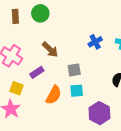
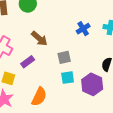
orange semicircle: (54, 95) -> (39, 97), moved
purple hexagon: (99, 113) -> (92, 84), moved

